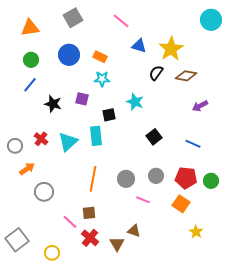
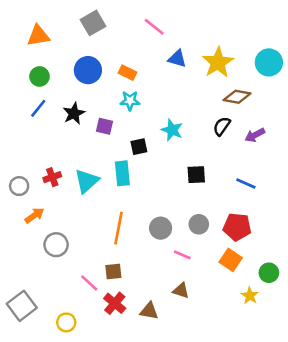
cyan circle: (211, 20) -> (269, 62), moved
black semicircle: (156, 73) -> (222, 126), moved
black star: (53, 104) -> (74, 113), moved, turned 30
black square: (154, 137) -> (196, 175), turned 35
red cross: (41, 139) -> (52, 177), turned 32
green circle: (211, 181) -> (269, 273), moved
brown triangle: (134, 231) -> (181, 291), moved
brown triangle: (117, 244) -> (149, 311), turned -49

